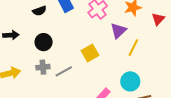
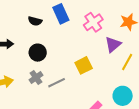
black semicircle: (39, 11) -> (35, 21), turned 32
gray cross: (43, 67) -> (36, 77), turned -32

